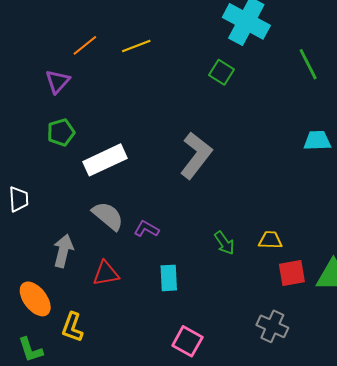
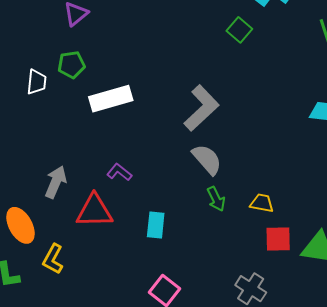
white trapezoid: (19, 199) -> (37, 82), moved
gray semicircle: (108, 216) -> (207, 159), moved
purple L-shape: (146, 229) -> (119, 172), moved
red triangle: (106, 273) -> (94, 211), size x1.4

